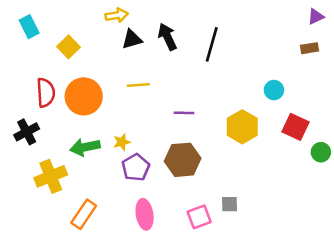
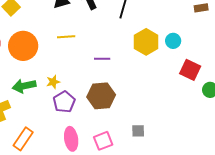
yellow hexagon: (242, 127) -> (146, 42), moved
pink square: (199, 217) -> (103, 141), moved

